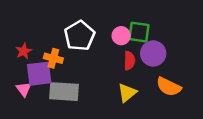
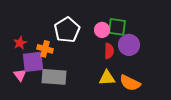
orange semicircle: (169, 87) -> (130, 83), moved
yellow triangle: (127, 93) -> (107, 78), turned 36

